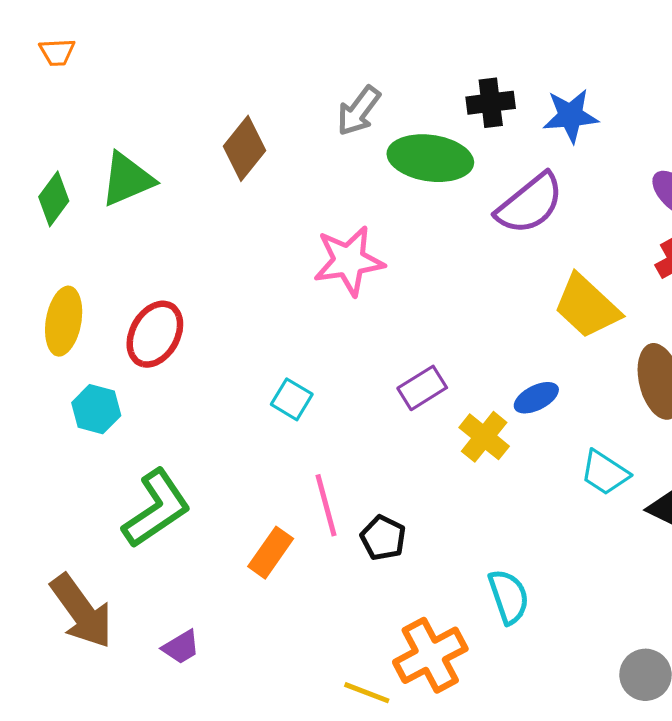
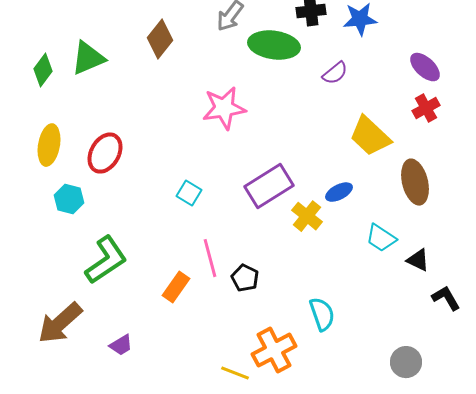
purple semicircle: (530, 204) -> (335, 73), size x0.6
purple rectangle: (422, 388) -> (269, 186), size x1.6
brown arrow: (82, 611) -> (60, 323), turned 84

